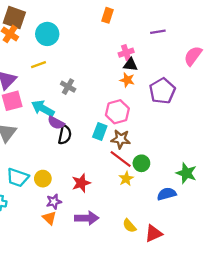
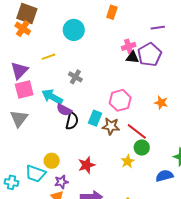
cyan circle: (47, 34) -> (74, 30), moved
orange star: (127, 80) -> (161, 103), moved
purple pentagon: (162, 91) -> (150, 55), moved
cyan rectangle: (100, 131) -> (95, 118), moved
brown star: (121, 139) -> (111, 126), moved
red line: (121, 159) -> (137, 131), moved
cyan trapezoid: (18, 178) -> (35, 174), moved

